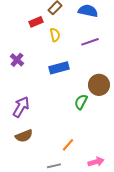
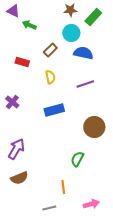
red rectangle: (36, 22) -> (22, 62), moved, turned 40
green semicircle: (81, 102) -> (77, 159), moved
orange line: (68, 145) -> (63, 187), turned -48

